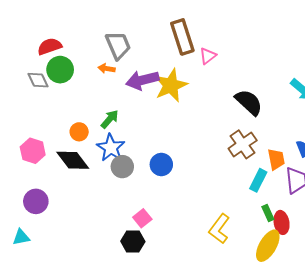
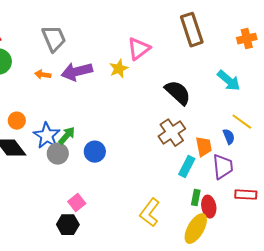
brown rectangle: (182, 37) -> (192, 30), moved
pink triangle: (208, 56) -> (139, 49), size x1.4
orange arrow: (106, 69) -> (43, 75), moved
yellow star: (171, 85) -> (119, 69), moved, size x0.6
green arrow: (110, 119) -> (67, 136), moved
green rectangle: (268, 213) -> (196, 198), turned 35

